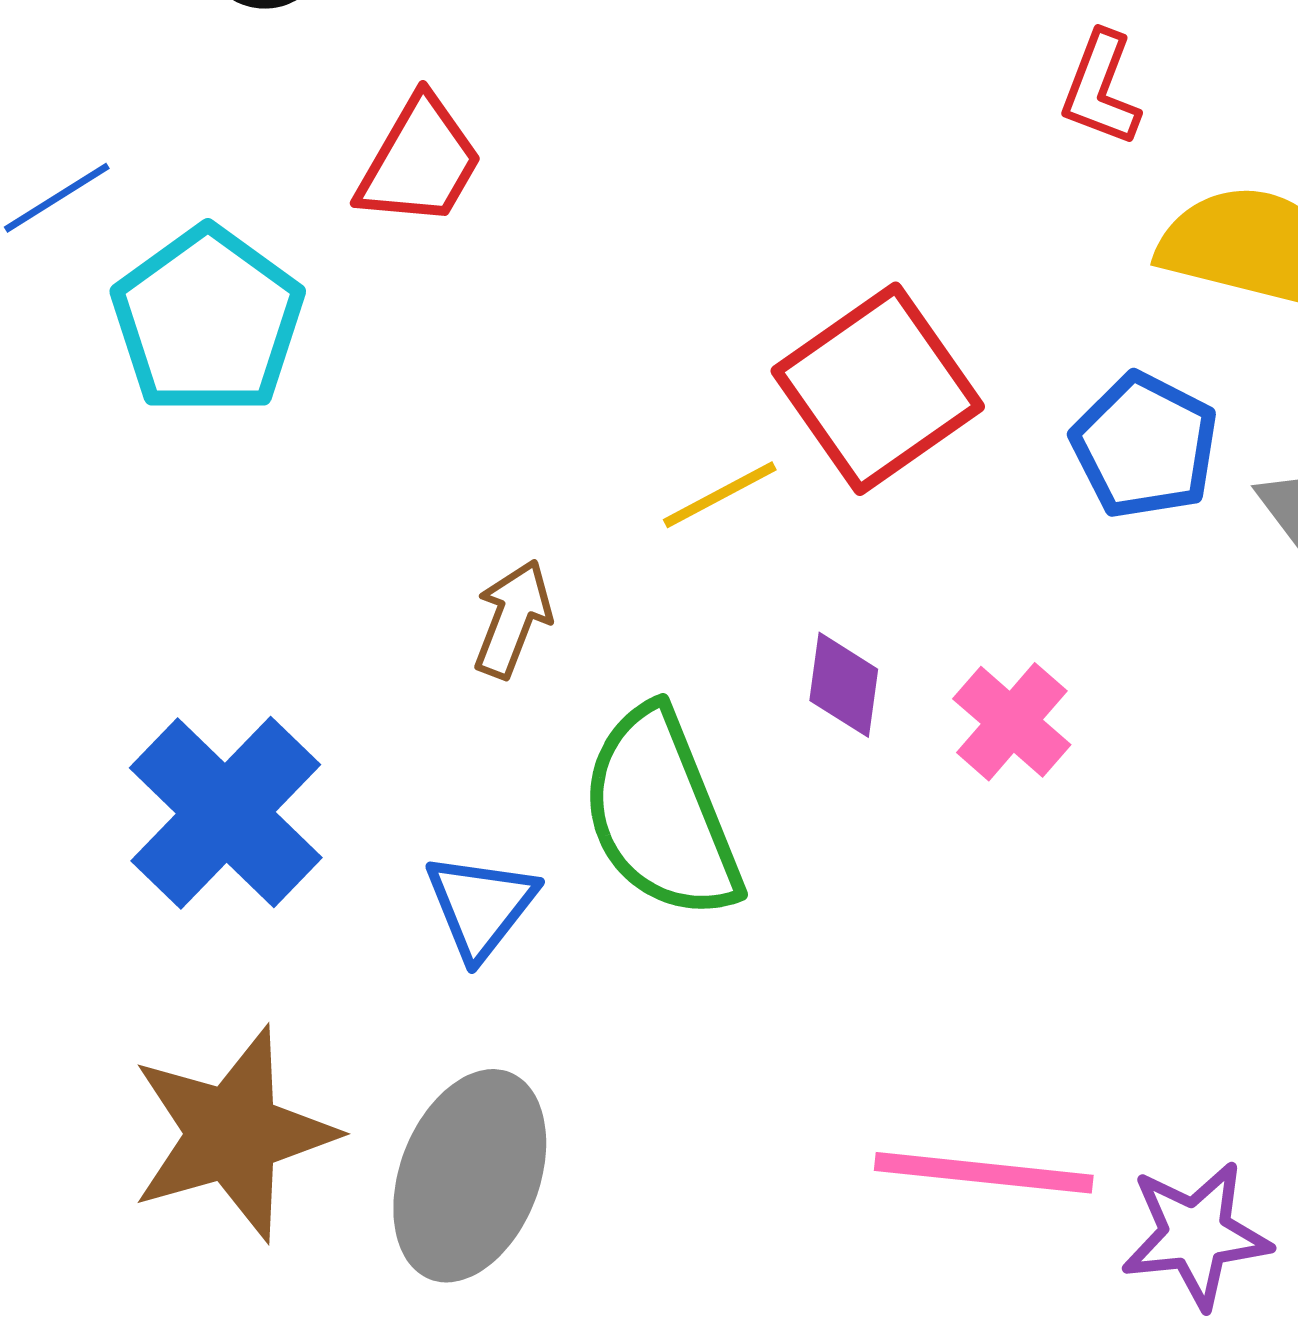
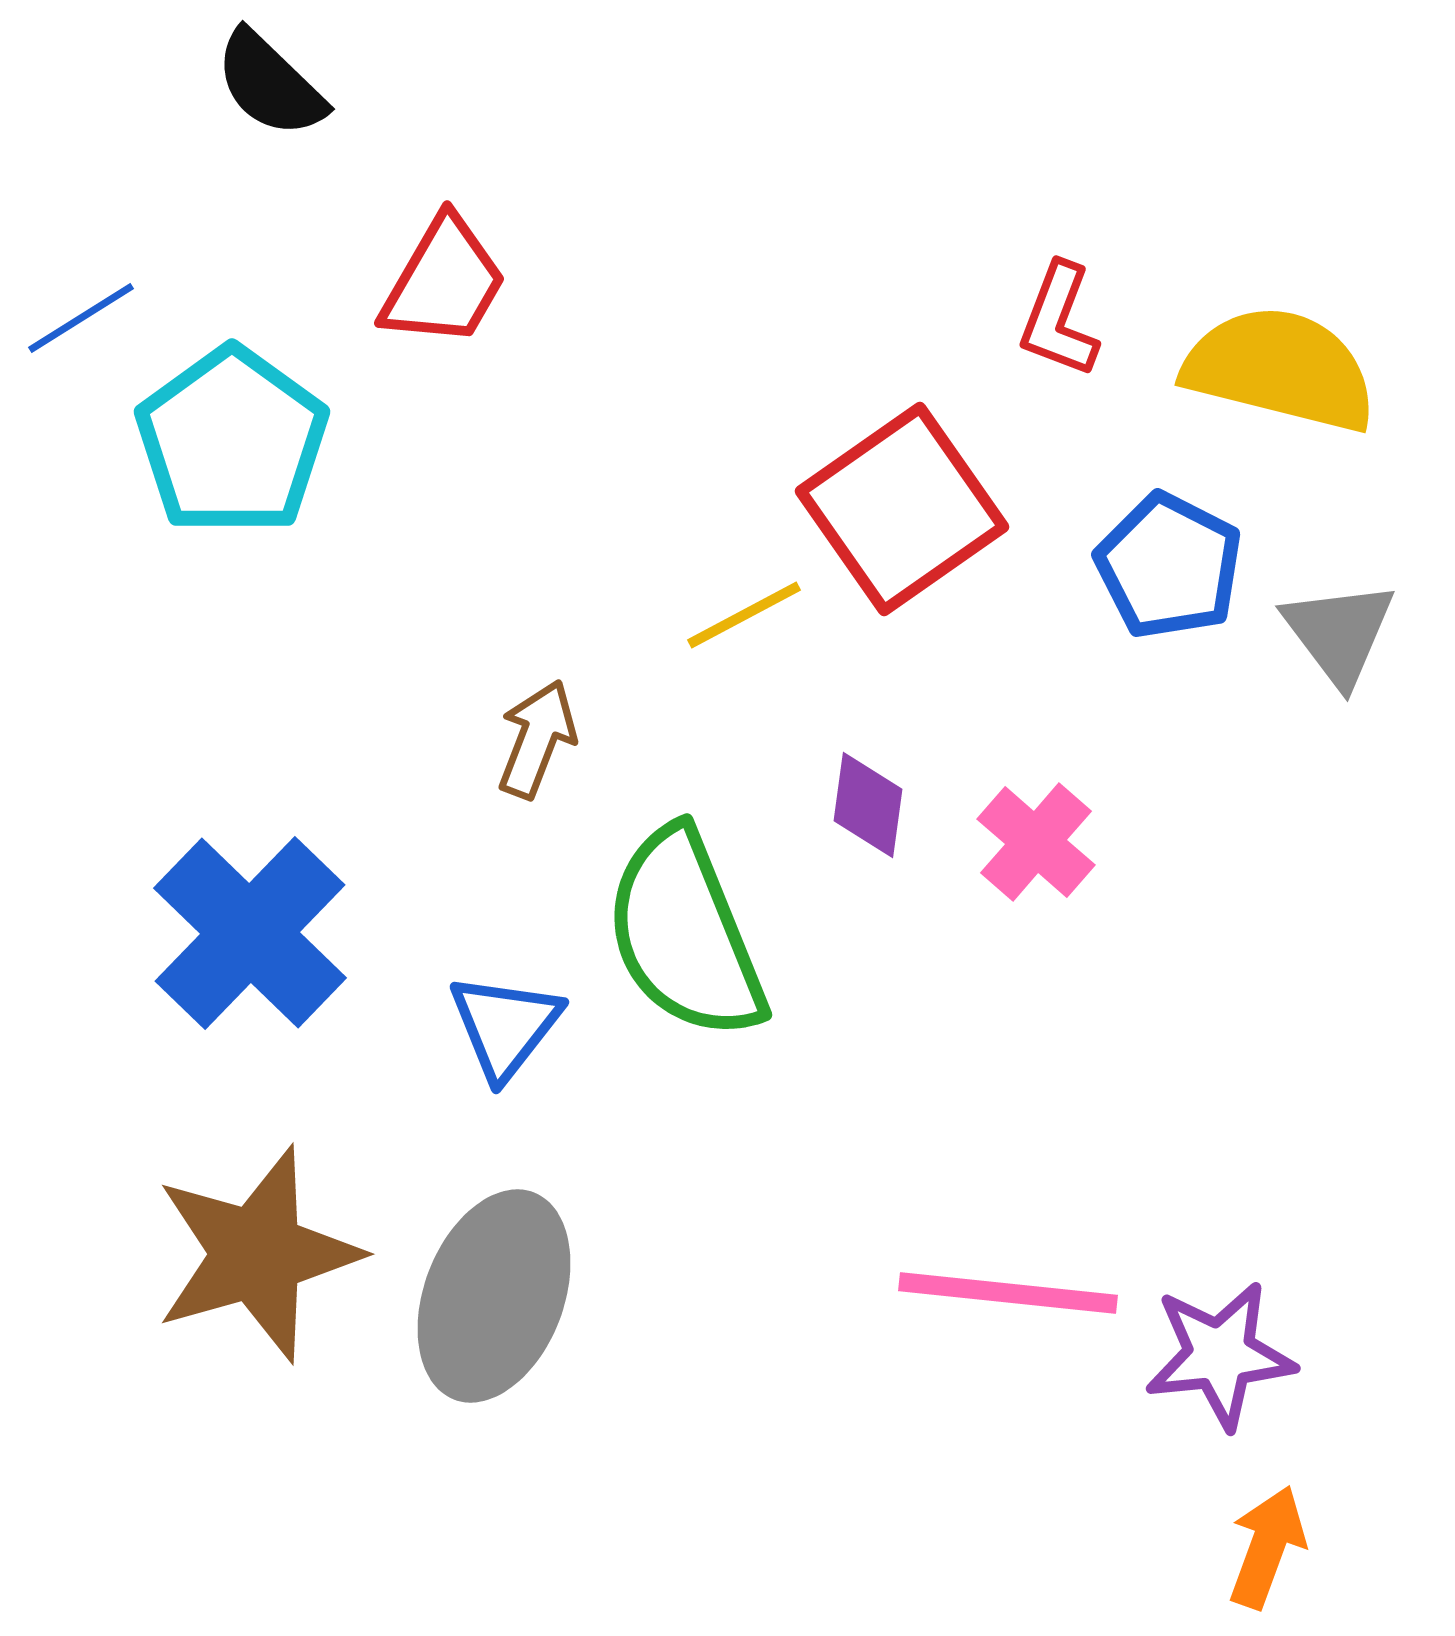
red L-shape: (1101, 89) -> (1059, 320), moved

